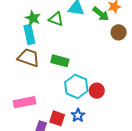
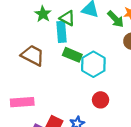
cyan rectangle: (29, 34) -> (61, 32), moved
green rectangle: (60, 61) -> (72, 55), moved
cyan hexagon: (76, 86) -> (93, 64), moved

